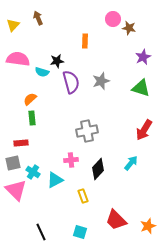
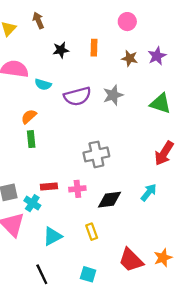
brown star: (129, 28) -> (130, 58), moved
purple star: (143, 57) -> (157, 56), moved
black star: (57, 61) -> (61, 50), moved
purple semicircle: (71, 82) -> (77, 96), turned 90
red rectangle: (21, 143) -> (49, 186), moved
black diamond: (98, 169) -> (109, 200), turned 40
cyan triangle: (55, 180) -> (53, 236), moved
orange star: (148, 226) -> (163, 258), moved

